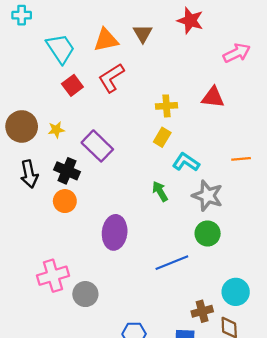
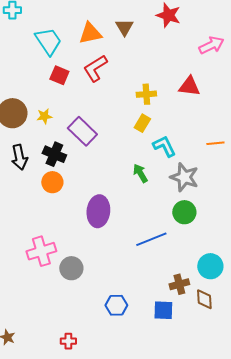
red square: (72, 85) -> (59, 75), turned -30
cyan L-shape: (186, 162) -> (164, 146), turned 30

